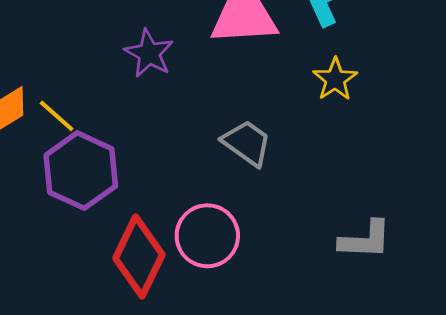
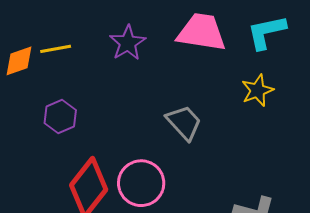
yellow line: (57, 116) -> (56, 49), moved, turned -64
purple hexagon: (81, 171) -> (60, 117), size x0.6

